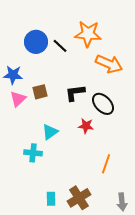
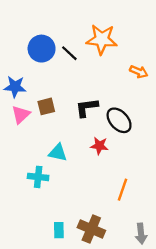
orange arrow: (109, 64) -> (139, 72), moved, size x0.6
cyan triangle: (50, 132) -> (58, 153), turned 48
brown cross: (79, 198) -> (91, 229), turned -35

